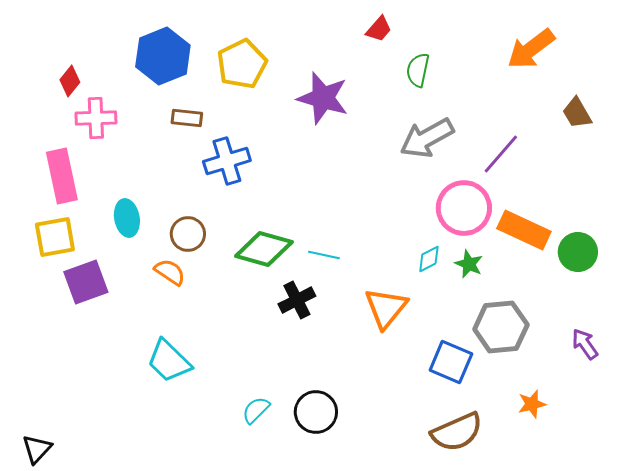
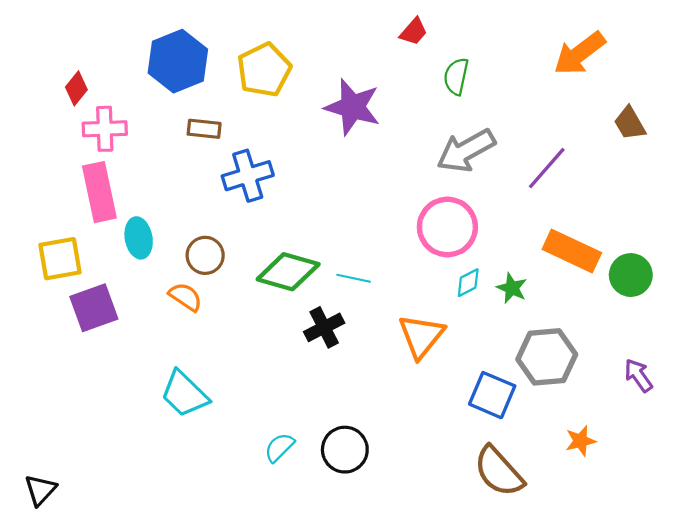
pink rectangle: (62, 176) -> (99, 192), moved
pink circle: (464, 208) -> (447, 227), moved
brown semicircle: (457, 432) -> (499, 471), turned 72

